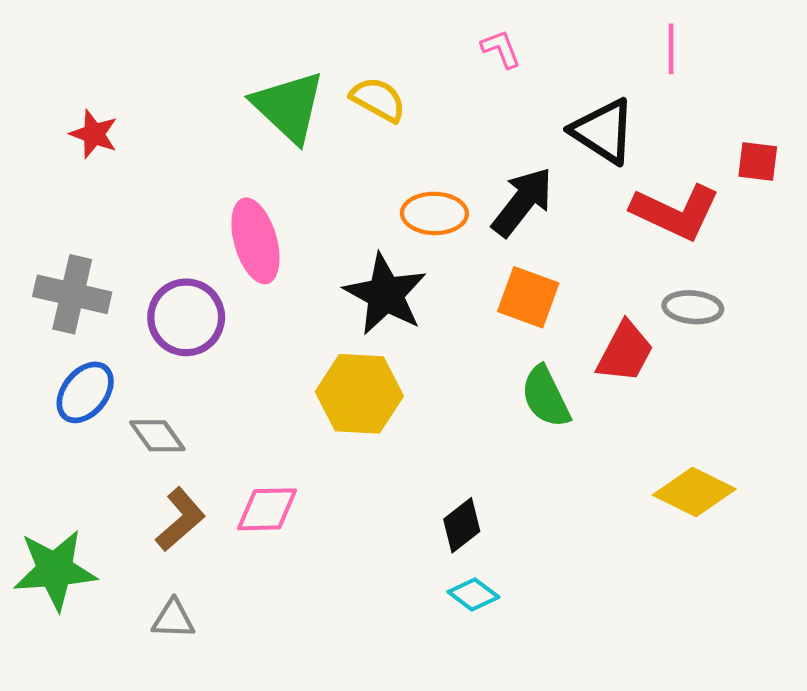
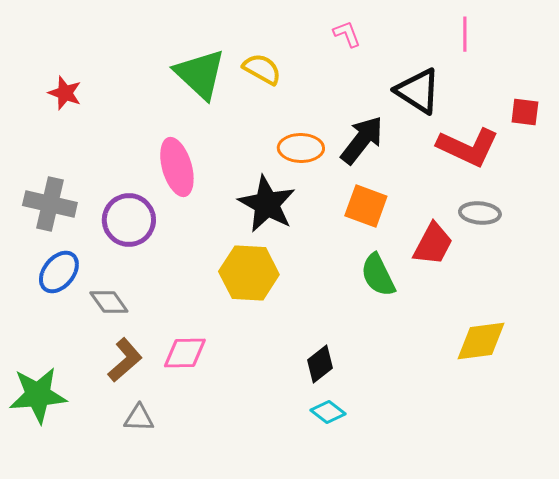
yellow diamond: (694, 492) -> (481, 341), turned -34
gray triangle: (173, 619) -> (139, 418), moved

